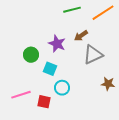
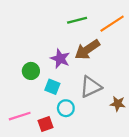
brown arrow: (81, 36) -> (87, 50), size x1.6
gray triangle: (93, 55) -> (91, 87), moved
red square: (44, 102) -> (46, 124), turned -32

